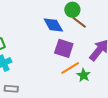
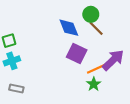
orange line: (70, 68) -> (97, 68), moved

